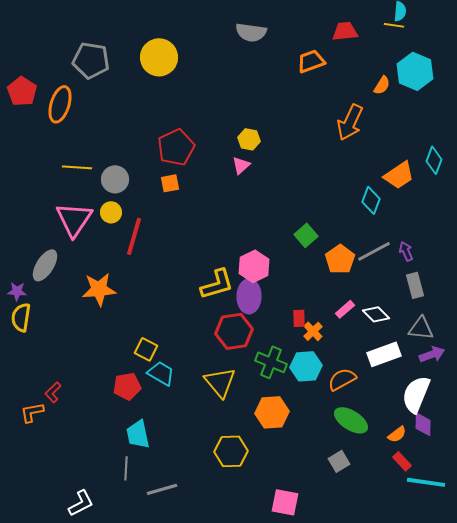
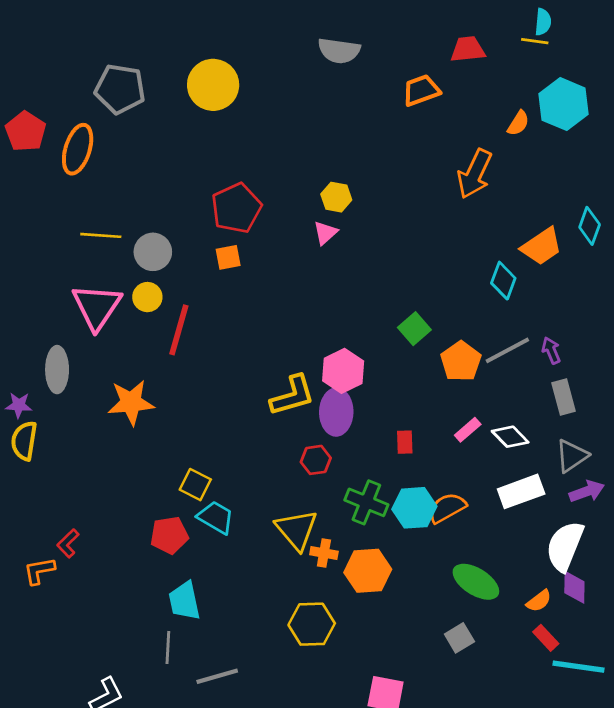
gray ellipse: (45, 265) -> (57, 370), turned -32
gray triangle: (421, 328) -> (572, 456), turned -40
red hexagon: (234, 331) -> (316, 460), size x0.6
orange cross: (313, 331) -> (324, 553), moved, turned -36
orange semicircle: (342, 379) -> (447, 508), moved

